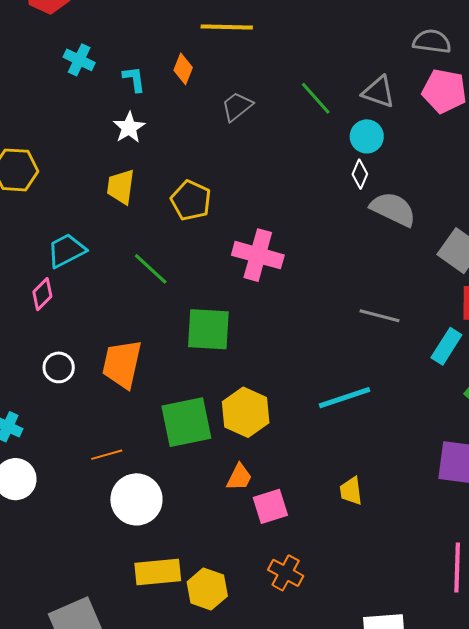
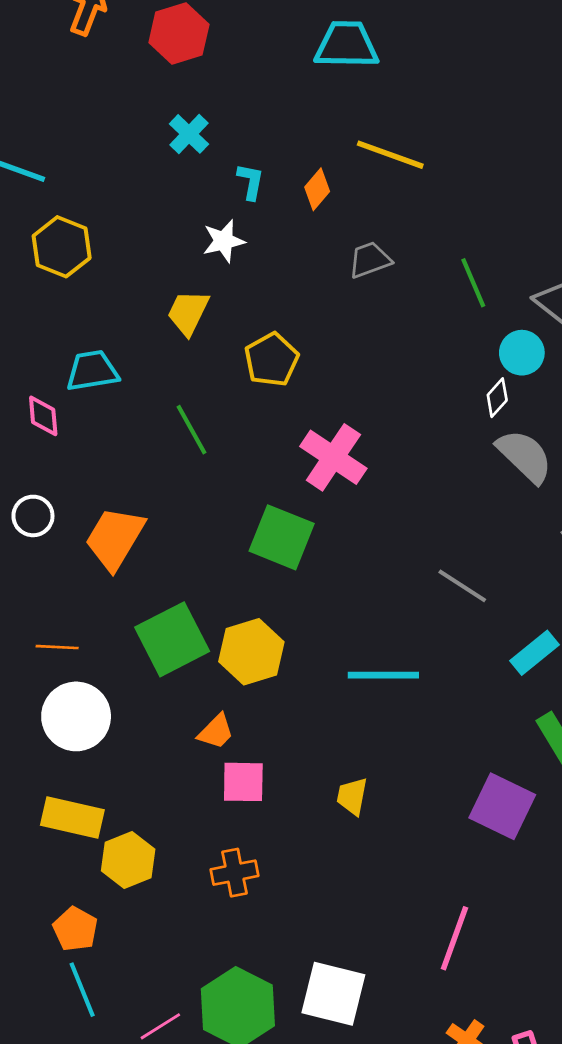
pink diamond: (42, 294) -> (43, 416), turned -68
green square: (208, 329) -> (282, 537), moved
green square: (186, 422) -> (172, 639), turned -34
orange cross: (286, 573) -> (235, 873), turned 32

